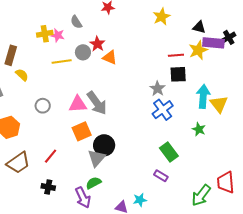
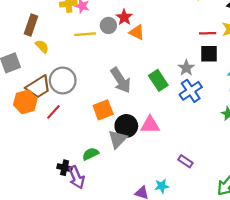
pink triangle: (78, 104) -> (150, 125), moved
gray circle: (43, 106) -> (63, 80), size x1.6
green rectangle: (169, 152) -> (158, 80), moved
red line: (51, 156) -> (53, 112), moved
brown trapezoid: (18, 163) -> (38, 87), moved
green semicircle: (94, 183) -> (90, 154), moved
purple arrow: (83, 197) -> (77, 177), moved

